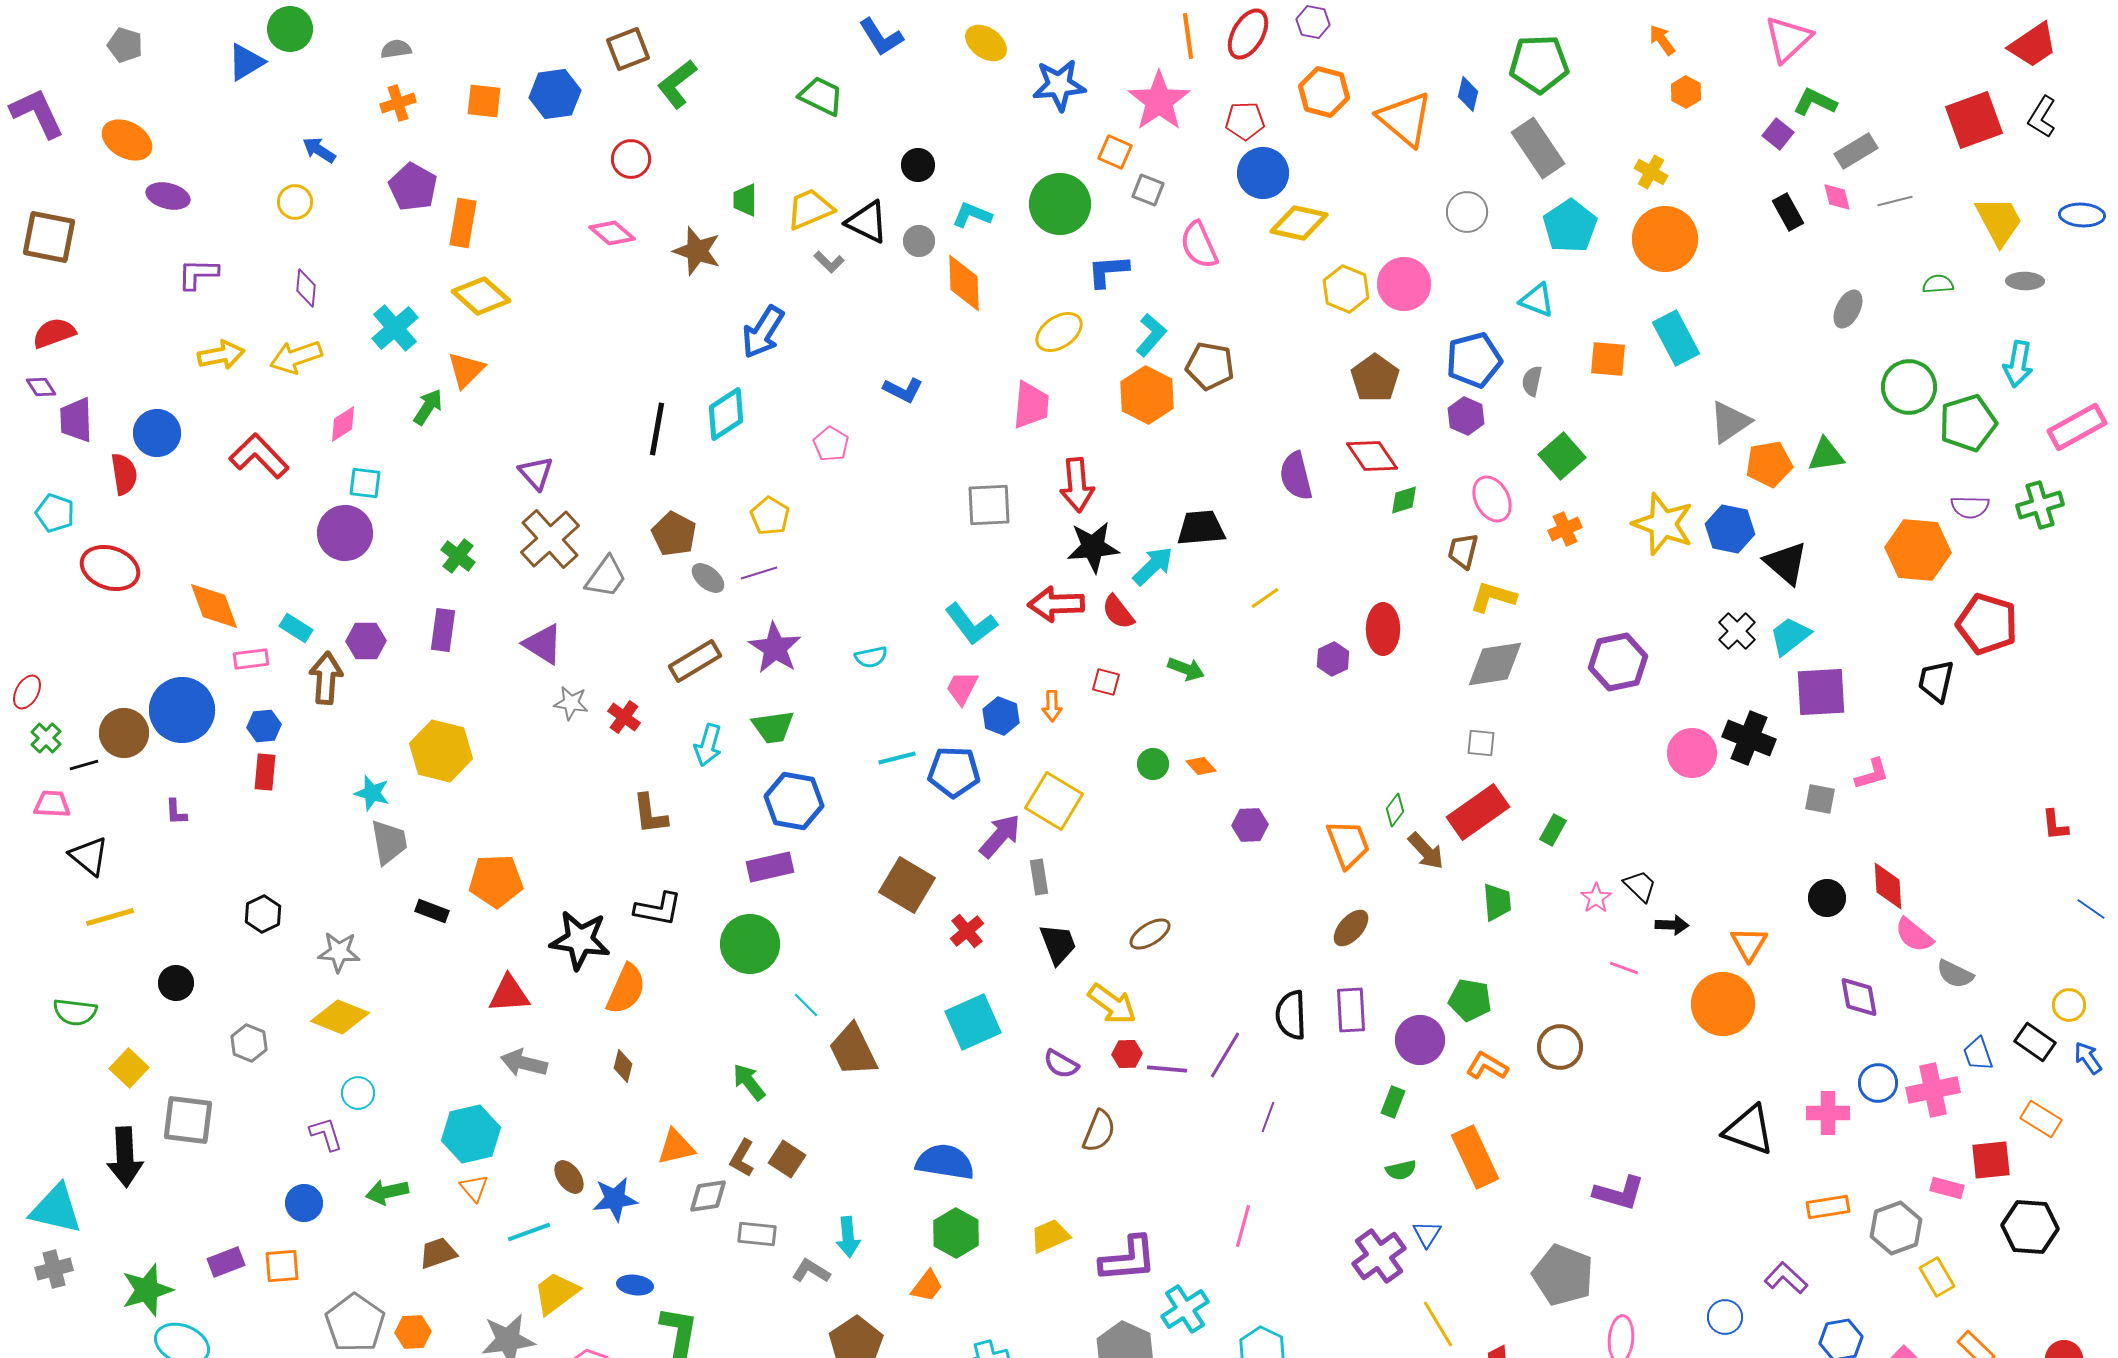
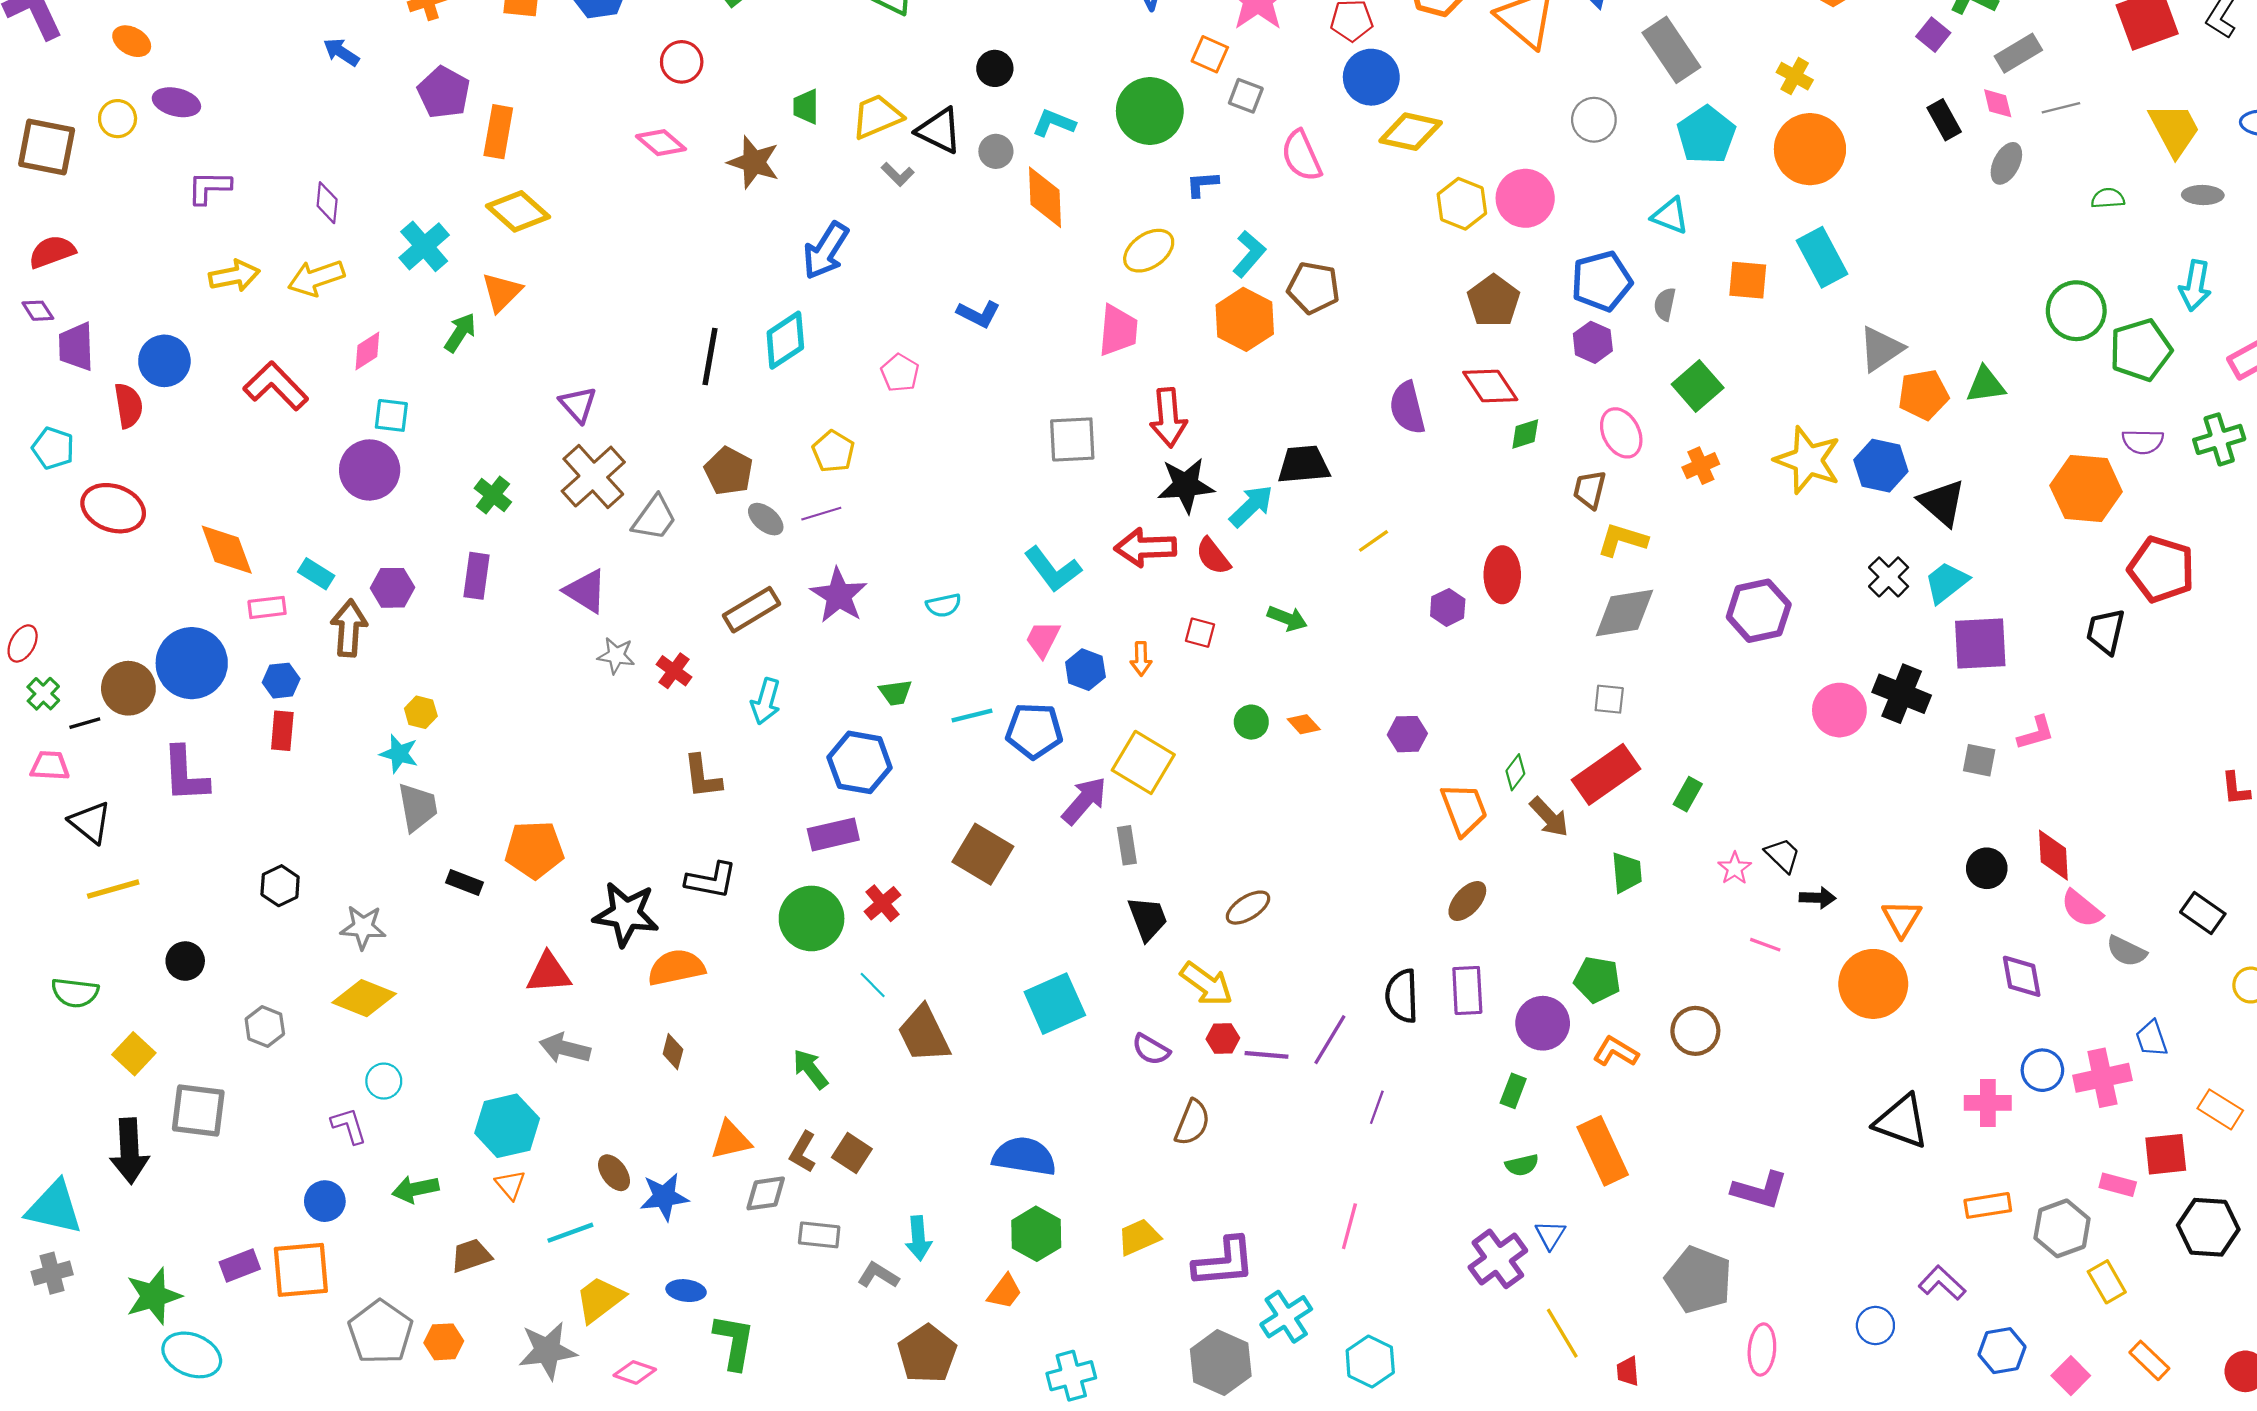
orange ellipse: (127, 140) -> (132, 41), size x0.7
yellow circle: (295, 202) -> (118, 119), moved
blue L-shape: (1108, 271) -> (1202, 184), size x0.7
gray ellipse: (1848, 309) -> (2006, 163), moved
green trapezoid: (773, 727) -> (896, 693), moved, size x0.7
yellow hexagon: (441, 751) -> (421, 712), moved, size x0.5
purple L-shape: (176, 812) -> (185, 774), size x2.0
purple hexagon: (1250, 825) -> (1407, 734), moved
red cross: (967, 931) -> (882, 903), moved
orange semicircle: (626, 989) -> (676, 968), turned -126
black rectangle: (2035, 1042) -> (2203, 913), moved
orange square: (282, 1266) -> (301, 1270), size x1.5

